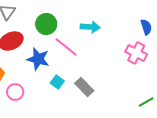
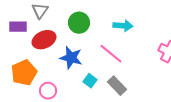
pink line: (66, 47) -> (111, 54), moved

